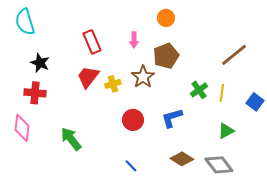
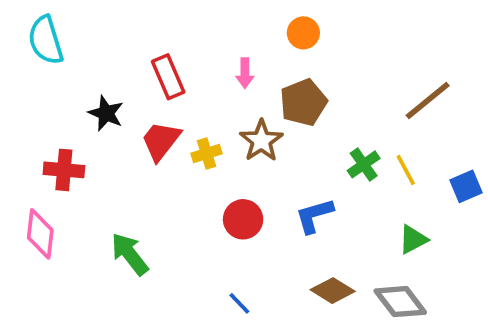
black star: (40, 63) -> (106, 113), moved
yellow line: (222, 93) -> (406, 170), turned -36
blue square: (255, 102) -> (466, 186), turned 30

